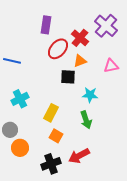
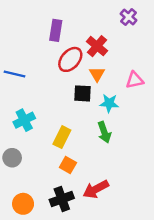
purple cross: (106, 26) -> (129, 17), moved, size x0.6
orange triangle: (80, 61) -> (97, 74), turned -40
cyan star: (90, 95) -> (109, 103), moved
green arrow: (86, 120) -> (104, 132), moved
orange circle: (20, 148) -> (23, 204), moved

